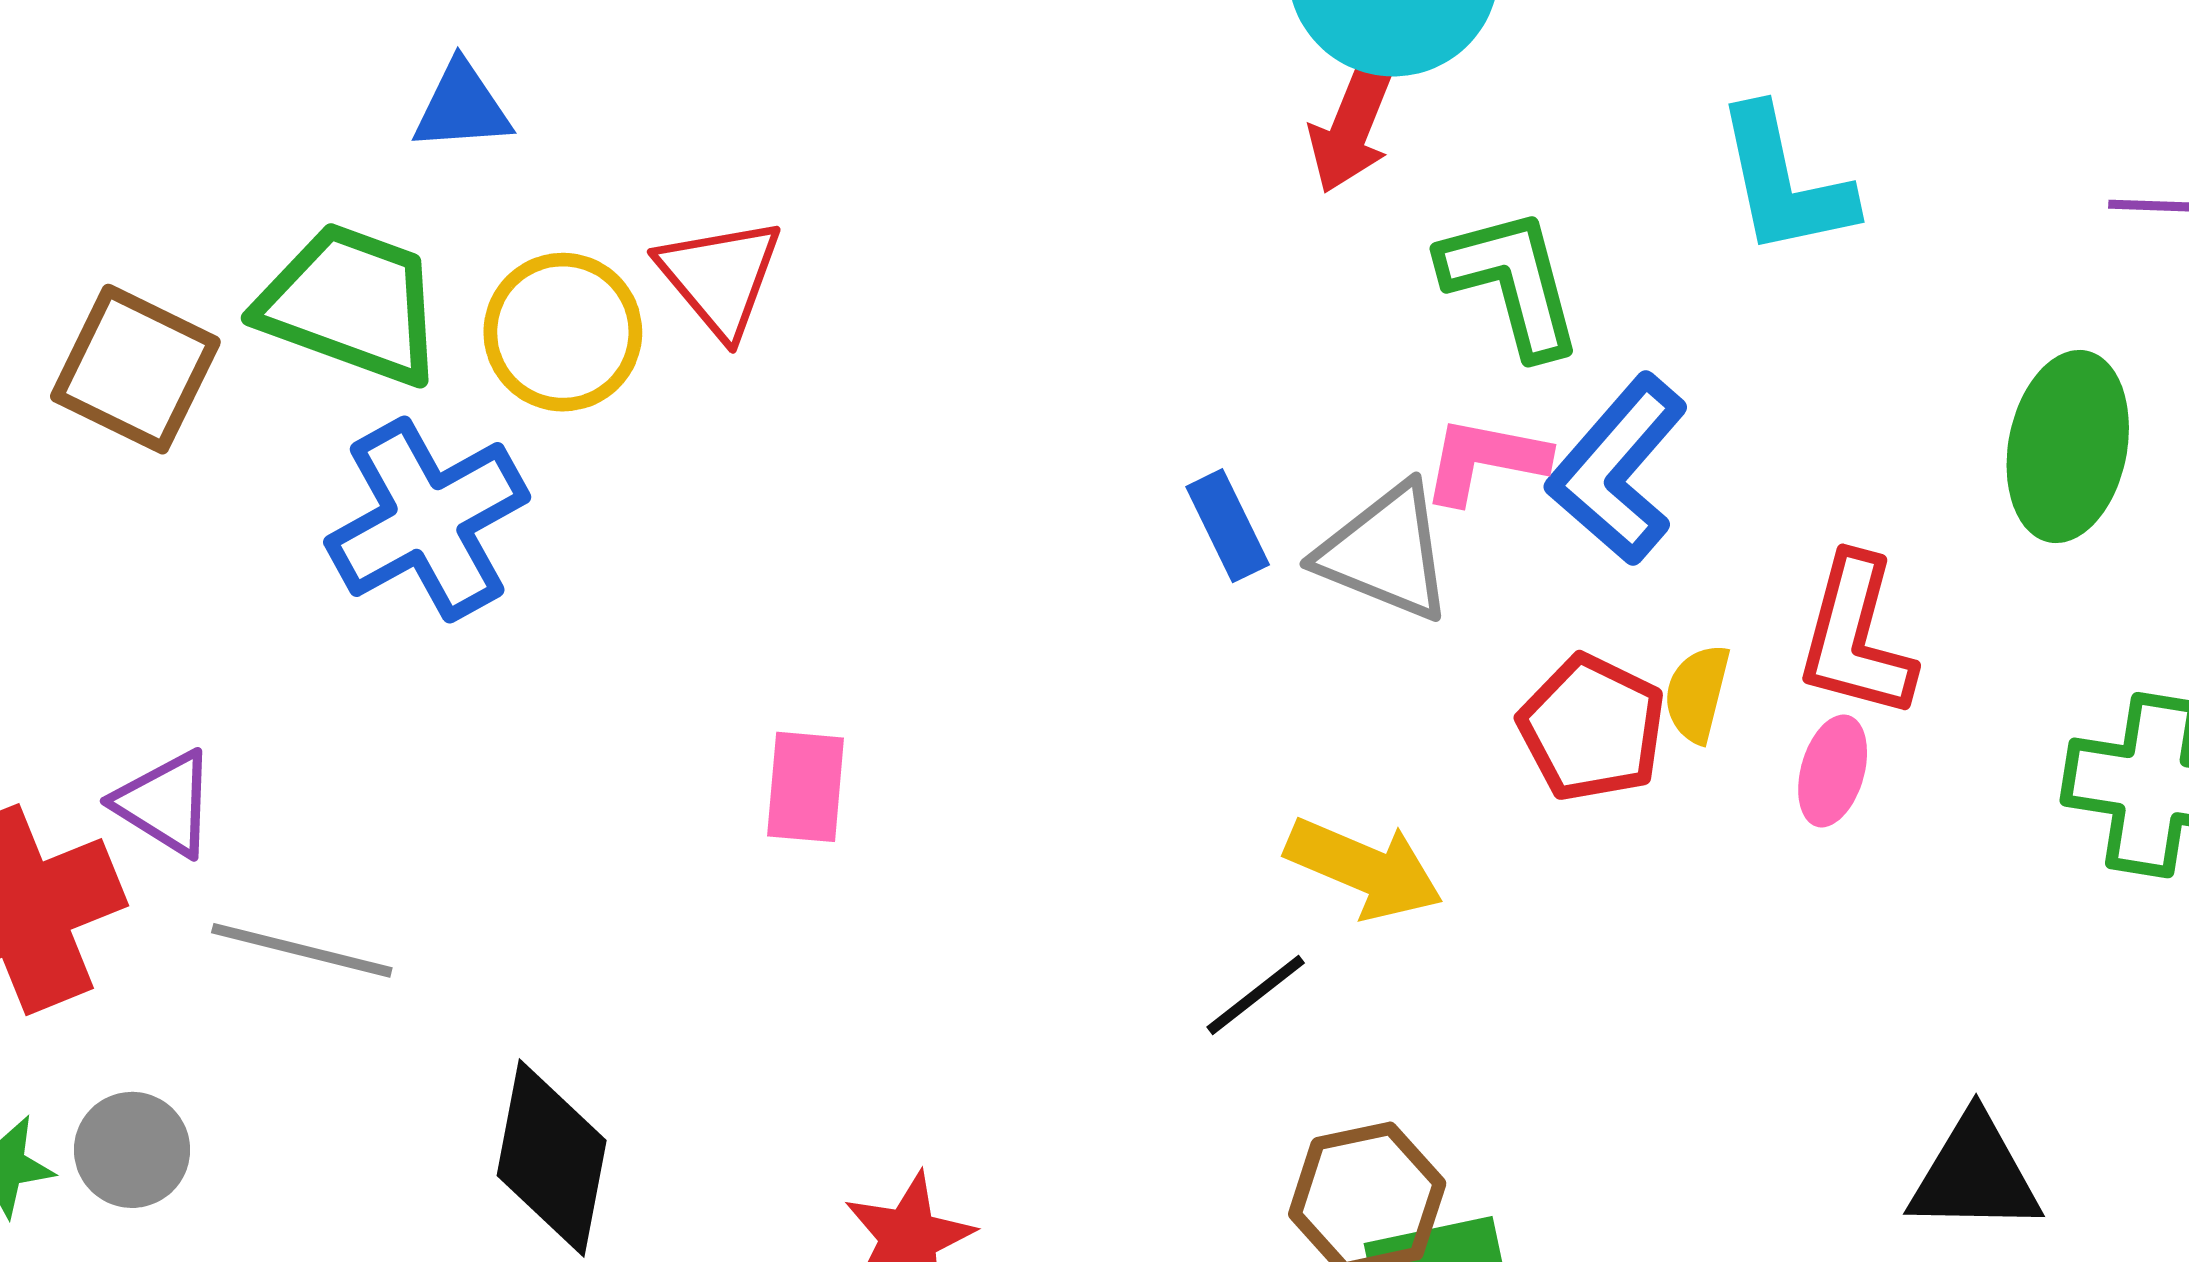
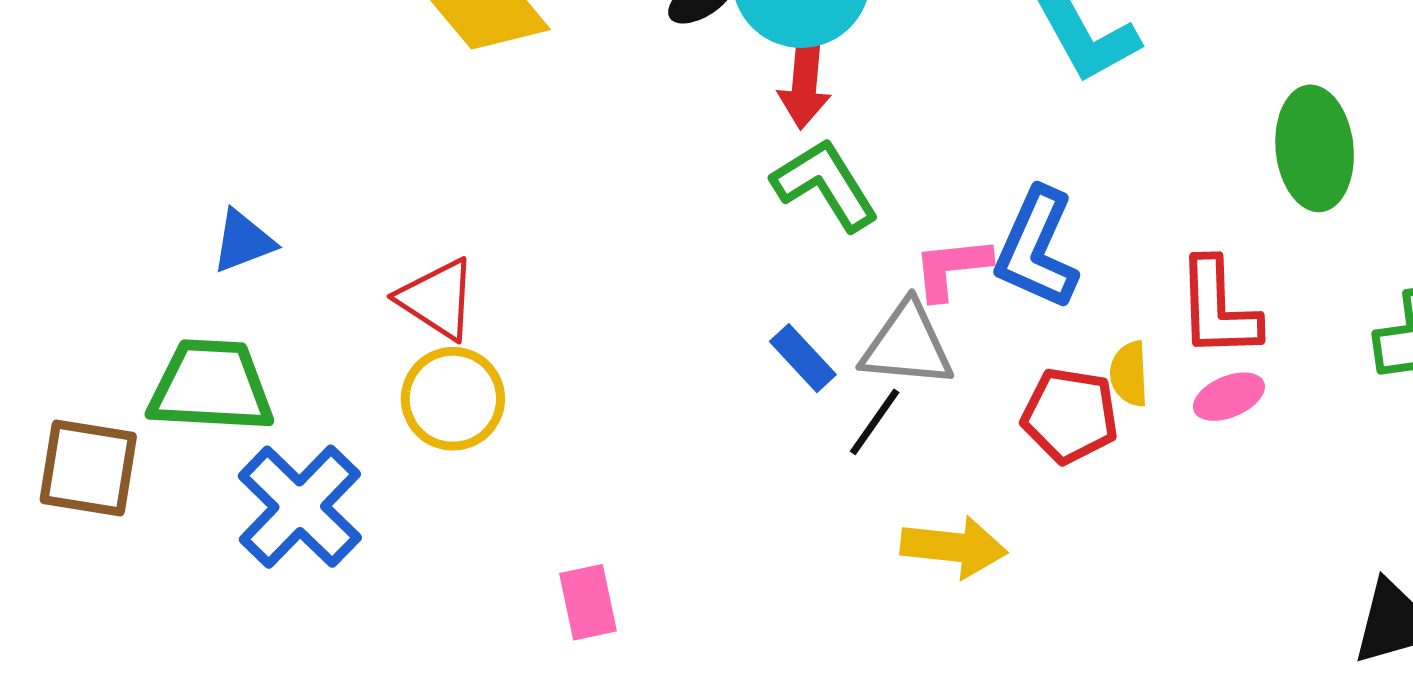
green L-shape: (1511, 282) -> (825, 185), moved
yellow circle: (563, 332) -> (453, 399), moved
pink ellipse: (1833, 771) -> (1229, 397), turned 68
black line: (1256, 995) -> (875, 422), moved

